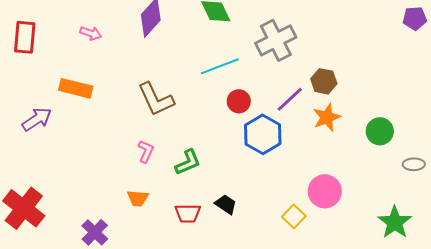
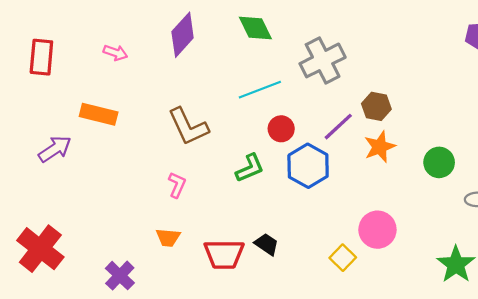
green L-shape: (188, 162) -> (250, 168), moved
red trapezoid: (188, 213) -> (224, 254), size x1.4

